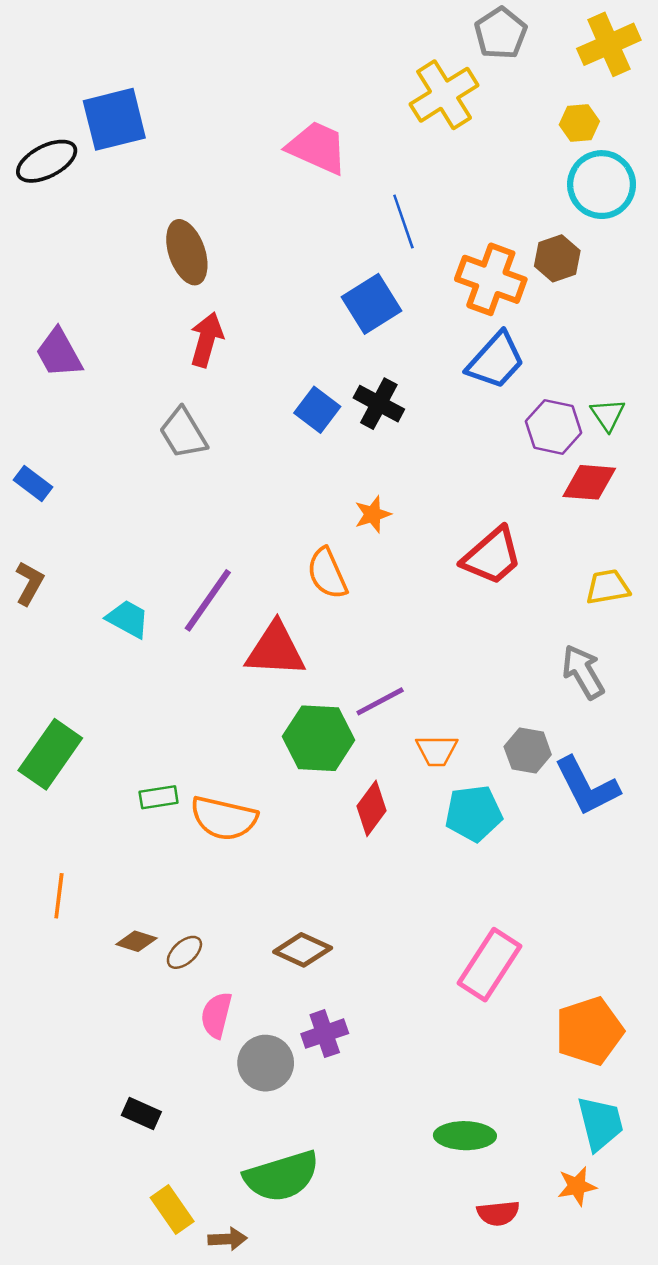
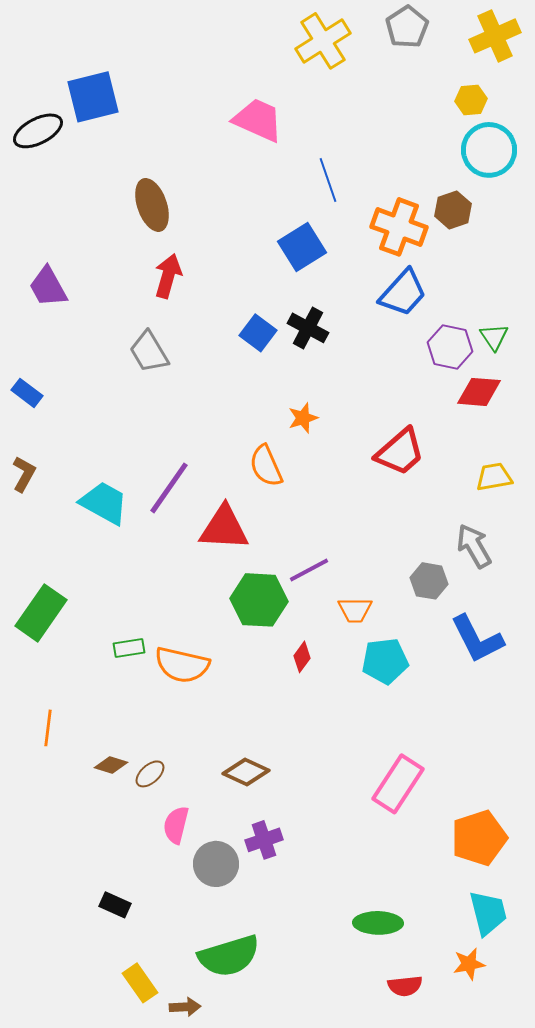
yellow cross: (444, 95) -> (323, 41), moved
cyan trapezoid: (128, 619) -> (104, 503), size x1.4
gray hexagon: (528, 751) -> (429, 581), moved
red diamond: (371, 808) -> (302, 657), size x0.7

